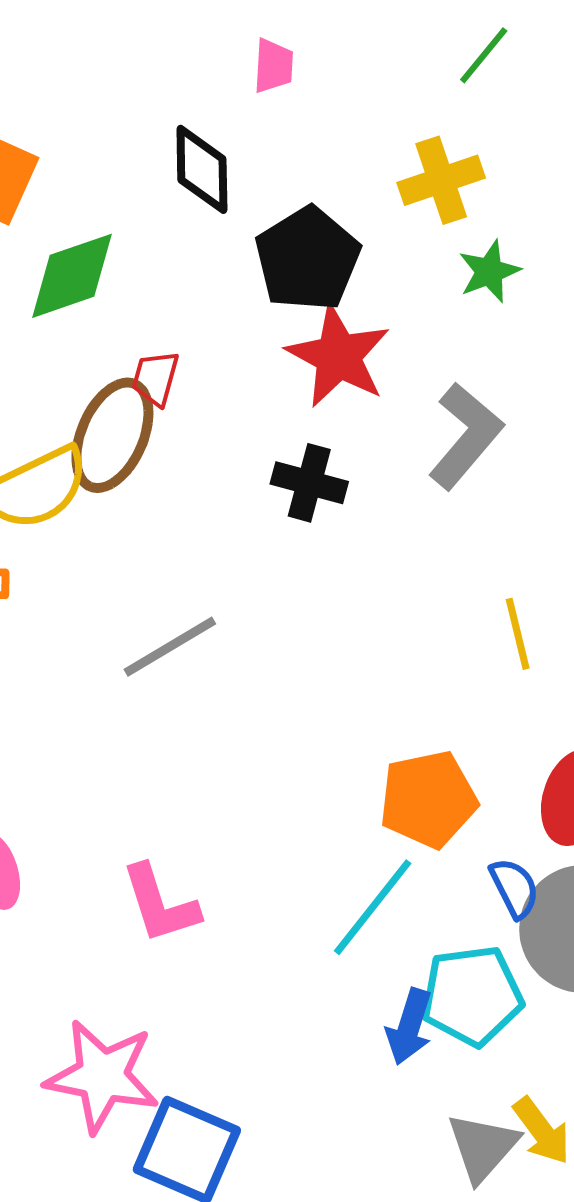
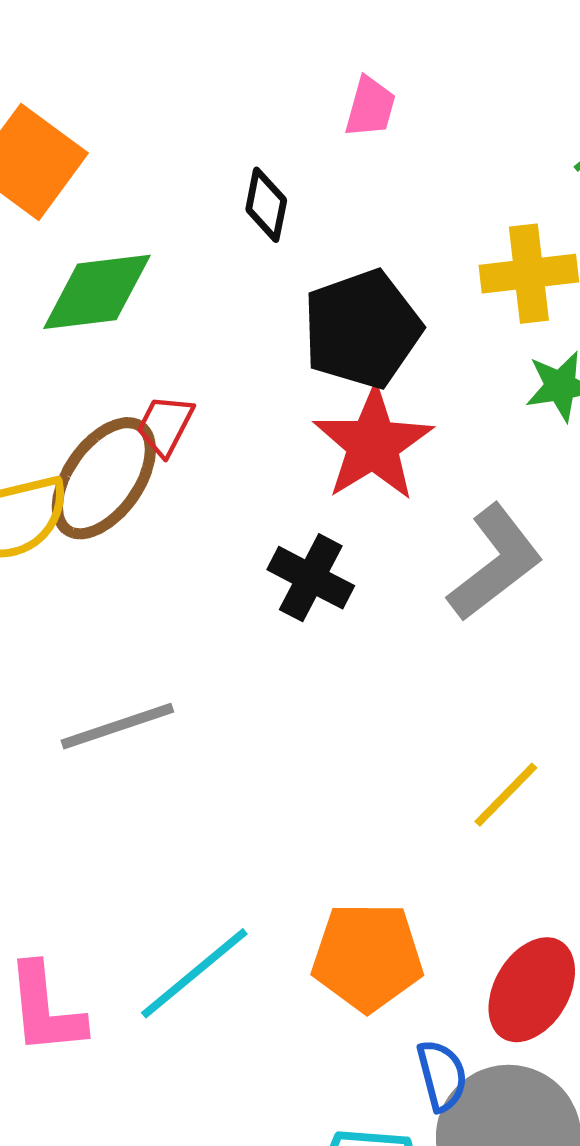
black diamond: (202, 169) -> (266, 205), size x0.7
yellow line: (518, 634) -> (506, 795), turned 46
cyan line: (373, 907) -> (194, 973), moved

